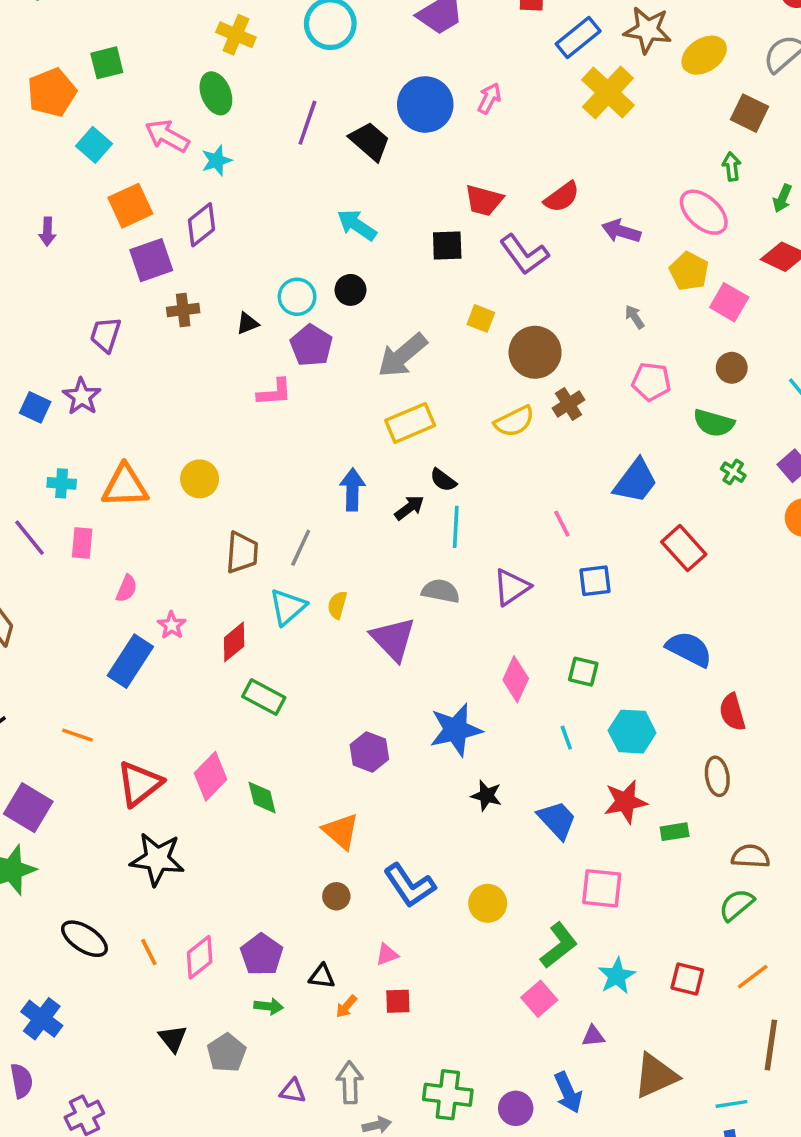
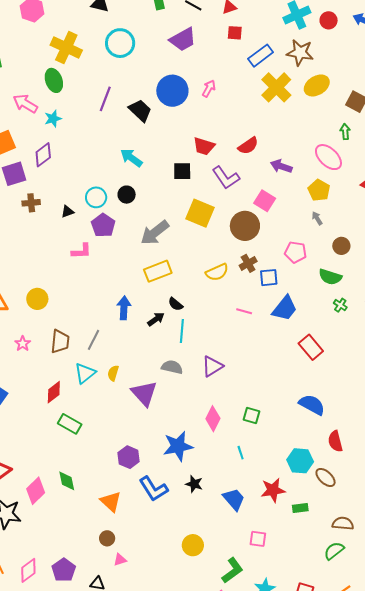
yellow cross: (236, 35) -> (66, 48), size x1.4
yellow ellipse: (704, 55) -> (317, 85), moved
pink square: (729, 302) -> (265, 201), moved
gray arrow: (635, 317) -> (317, 218), moved
yellow square: (481, 318) -> (200, 213), size x1.8
brown circle: (535, 352) -> (245, 226), moved
pink line: (562, 524) -> (244, 311), moved, turned -49
blue square: (595, 581) -> (269, 278), moved
pink star: (172, 625) -> (23, 344), moved
cyan hexagon: (632, 732) -> (300, 461), moved
pink diamond: (211, 776) -> (36, 491), moved
brown ellipse: (717, 776) -> (326, 477), turned -40
blue L-shape: (409, 885) -> (153, 489), moved
pink square: (602, 888) -> (258, 539), size x0.7
pink triangle: (387, 955) -> (120, 560), moved

